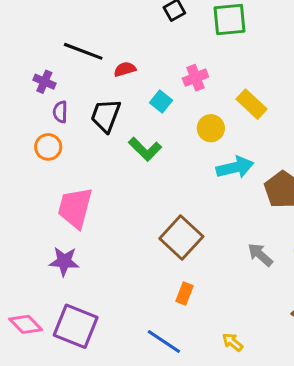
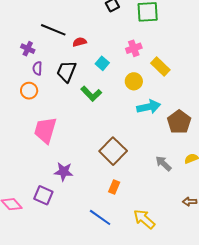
pink cross: (195, 78) -> (134, 48), moved
purple star: (64, 261) -> (64, 172), moved
purple square: (76, 326) -> (43, 195), moved, size x0.7
yellow arrow: (233, 342) -> (144, 219), size x1.6

